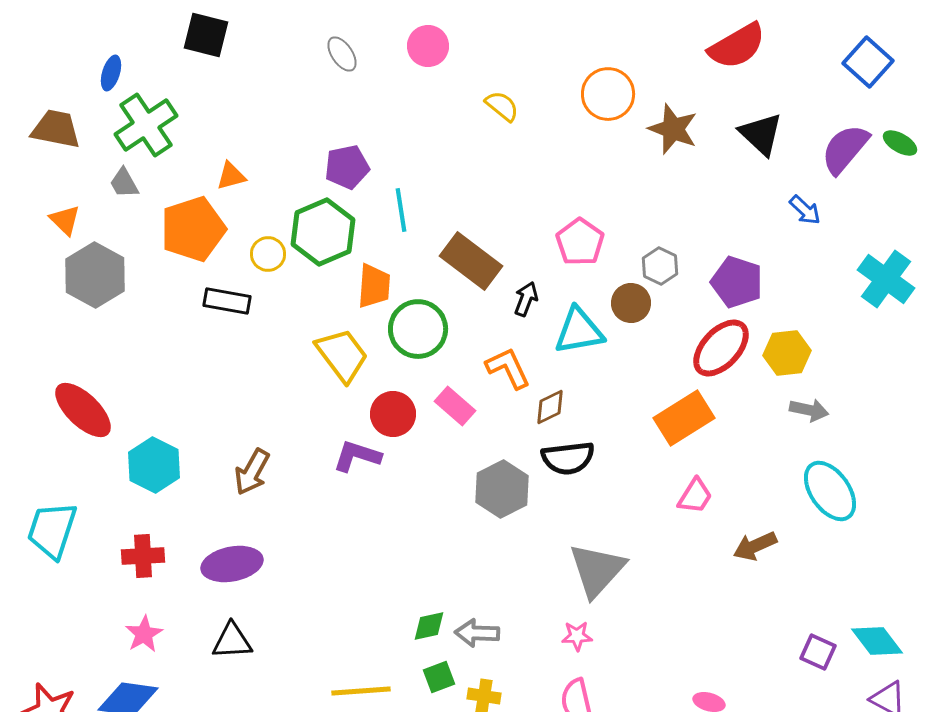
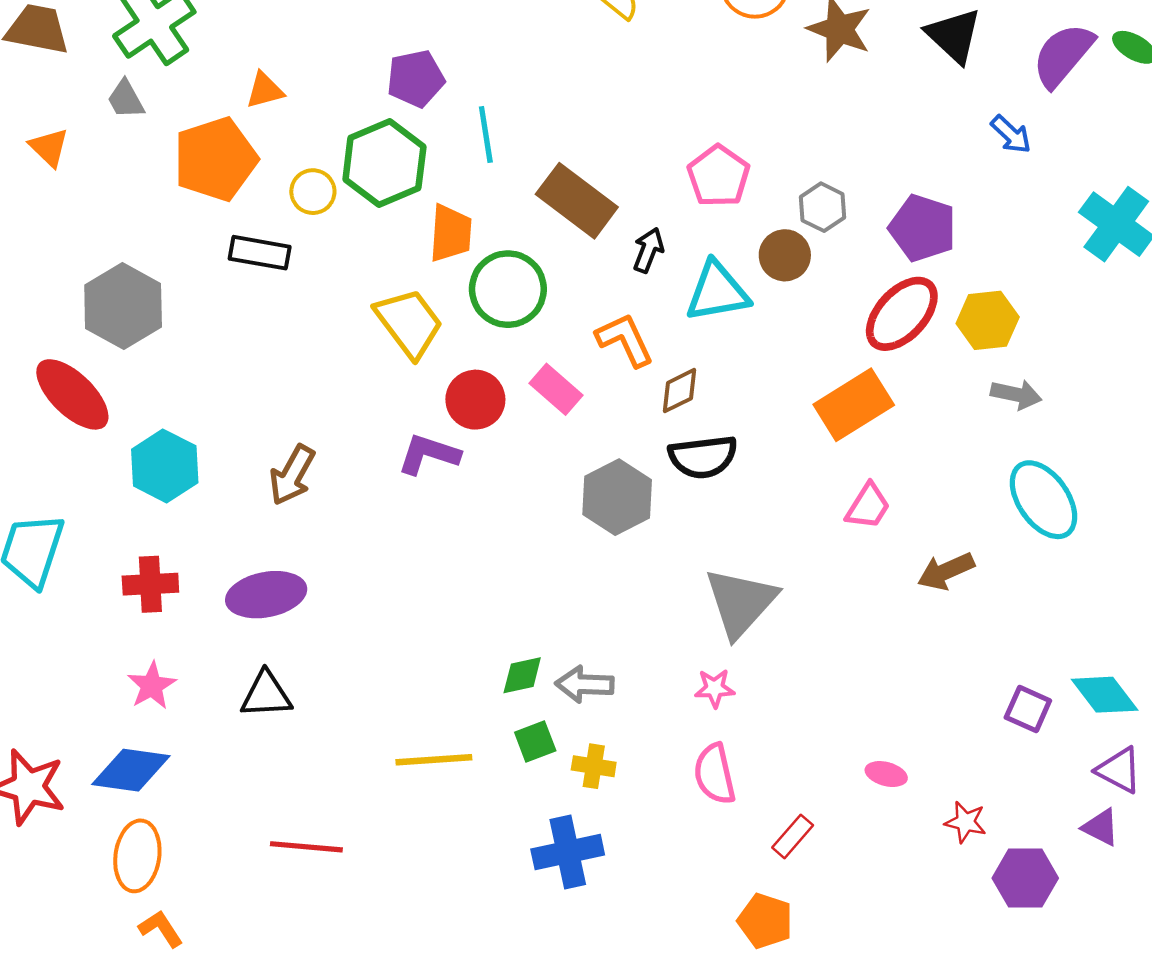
gray hexagon: (95, 275) -> (123, 306), moved

